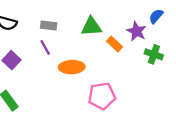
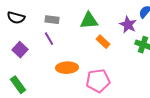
orange rectangle: (114, 44) -> (103, 42), moved
orange ellipse: (72, 67) -> (67, 68), moved

